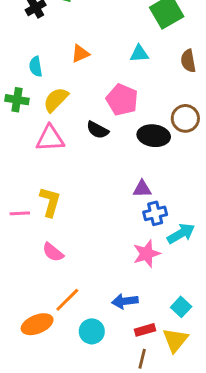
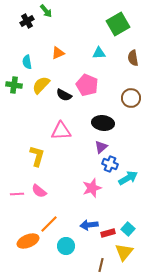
black semicircle: (98, 130) -> (64, 95), moved
black ellipse: (154, 136) -> (103, 123), moved
pink triangle: (50, 139) -> (61, 131), moved
purple triangle: (142, 189) -> (101, 147), turned -40
pink line: (20, 213) -> (17, 194), moved
blue cross: (155, 213) -> (110, 164), turned 35
pink star: (146, 254) -> (92, 188), moved
red rectangle: (145, 330) -> (108, 233), moved

